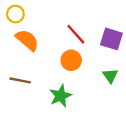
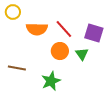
orange semicircle: (27, 40) -> (37, 29), moved, turned 140
green triangle: (110, 76) -> (82, 54), moved

